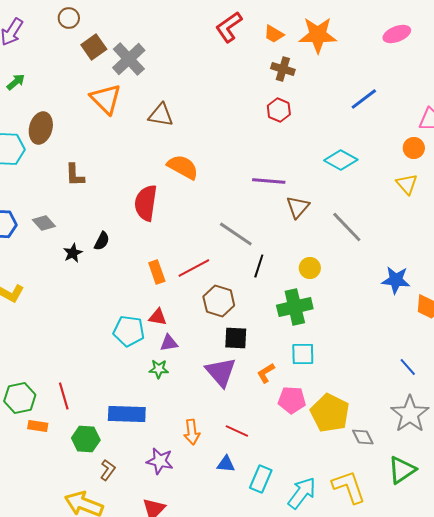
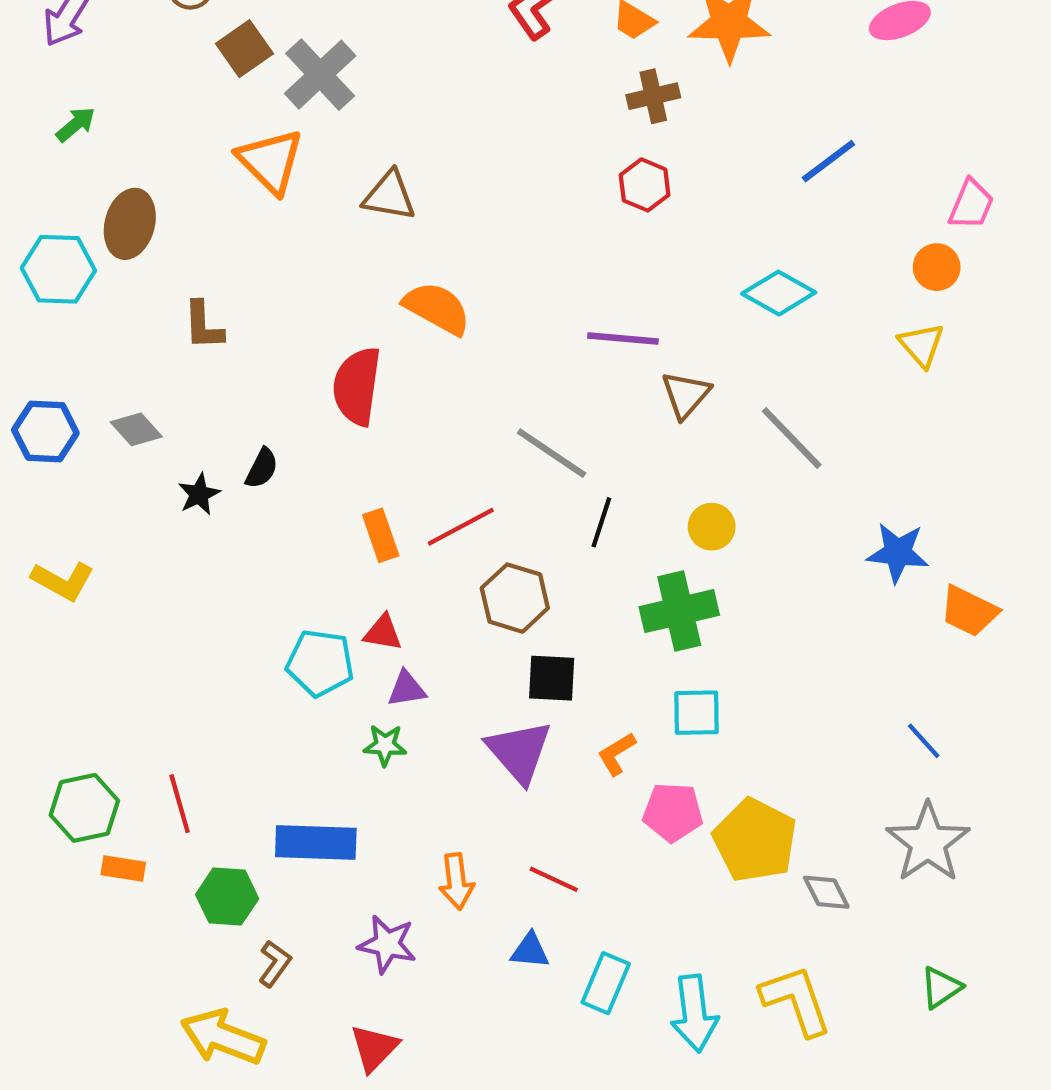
brown cross: (283, 69) -> (653, 96), turned -30
green triangle: (402, 470) -> (941, 987), moved, size x0.7
cyan arrow: (302, 493) -> (694, 1013), turned 136

